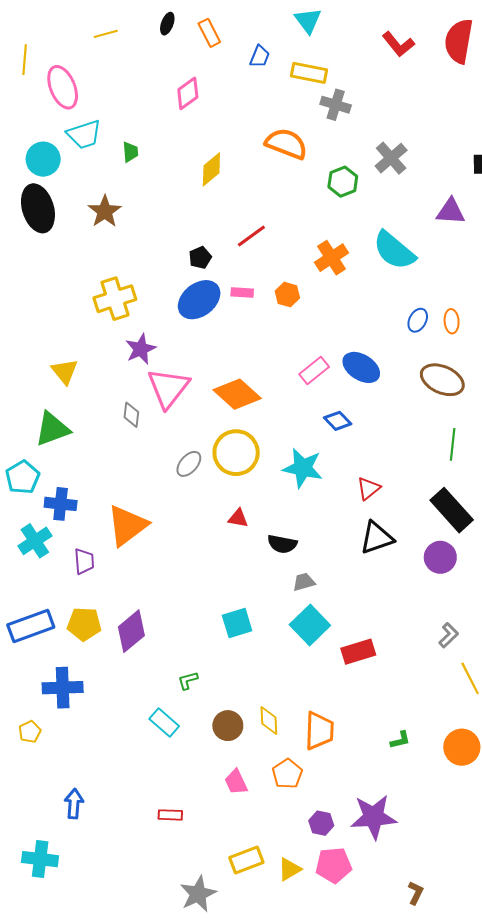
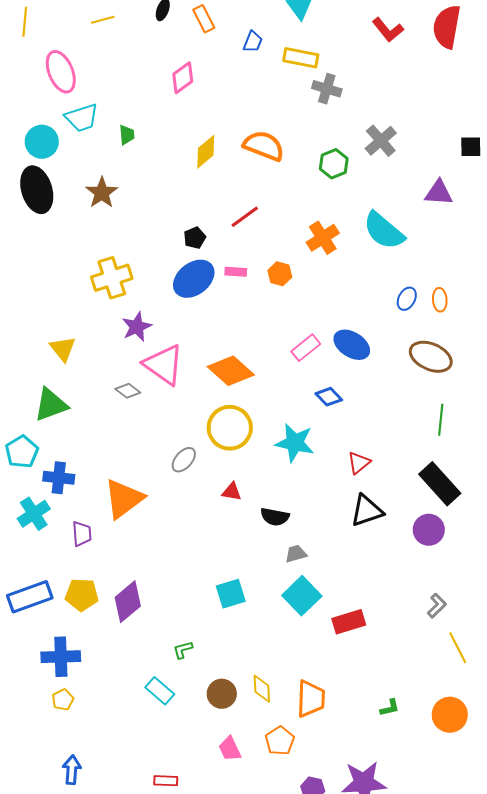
yellow line: (25, 60) -> (25, 22), moved
orange semicircle: (286, 144) -> (264, 146), moved
pink triangle: (168, 388) -> (164, 365), turned -33
gray diamond: (131, 415) -> (128, 391), turned -60
gray ellipse: (189, 464) -> (184, 460), moved
yellow pentagon: (30, 732) -> (63, 700), moved

